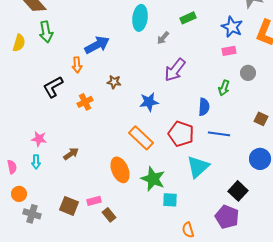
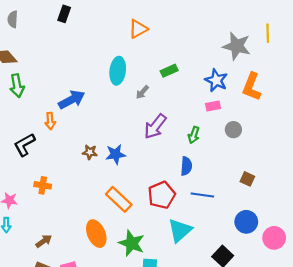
brown star: (114, 82) -> (90, 152), moved
green arrow: (224, 88) -> (194, 135), moved
orange cross: (85, 102) -> (43, 185), moved, turned 35
blue star: (149, 102) -> (116, 154), moved
red pentagon: (181, 134) -> (162, 195), turned 30
brown arrow: (71, 154) -> (44, 241), moved

